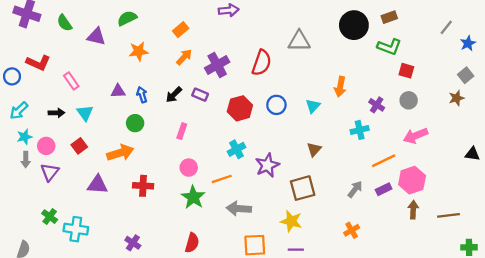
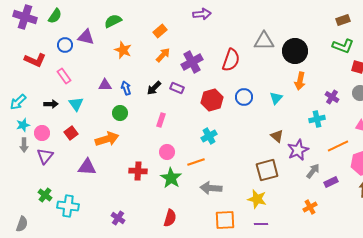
green semicircle: (64, 23) -> (55, 16), moved, turned -112
black circle: (354, 25) -> (295, 51), moved
orange star: (139, 51) -> (123, 50), turned 30
blue circle: (12, 76) -> (65, 45), moved
brown triangle: (314, 149) -> (277, 136), turned -32
purple star: (267, 165) -> (298, 150), moved
red cross: (143, 186) -> (138, 171), moved
purple rectangle: (384, 189) -> (331, 182), moved

